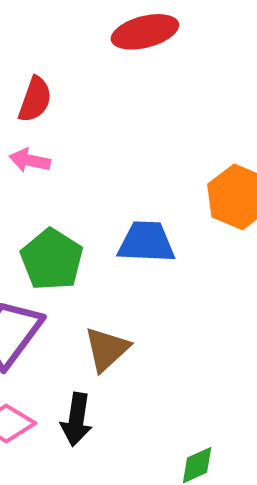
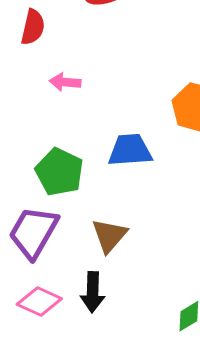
red semicircle: (35, 99) -> (33, 27), moved
pink arrow: (30, 160) -> (65, 82), moved

